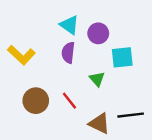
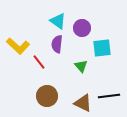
brown circle: (36, 101) -> (47, 96), moved
red line: (69, 101) -> (39, 62), moved

